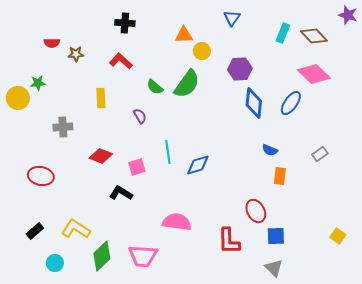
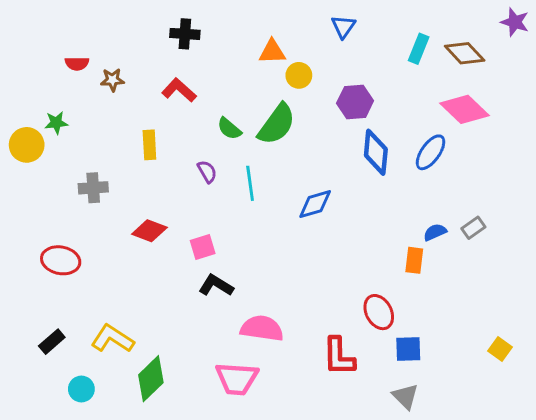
blue semicircle: (270, 150) -> (435, 232), moved, turned 133
cyan line: (168, 152) -> (250, 183), moved
blue diamond: (198, 165) -> (315, 204), moved
black L-shape: (121, 193) -> (216, 285), moved
pink trapezoid: (143, 256) -> (237, 379), moved

